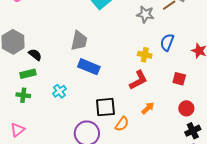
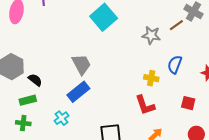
gray trapezoid: (79, 41) -> (81, 64), turned -40
blue rectangle: (89, 67) -> (78, 92), moved, turned -60
red L-shape: (138, 80) -> (145, 105), turned 100

